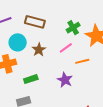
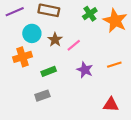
pink line: (66, 48) -> (74, 45), moved
orange line: (82, 61) -> (114, 65), moved

